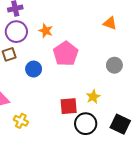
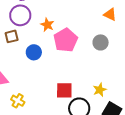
orange star: (46, 31) -> (47, 25), moved
gray circle: (114, 65) -> (101, 42), moved
yellow star: (93, 97) -> (100, 90), moved

